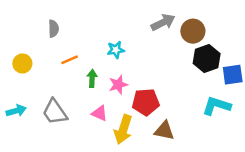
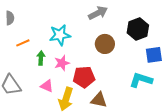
brown circle: (193, 31) -> (105, 44), moved
cyan star: (116, 50) -> (60, 35), size x1.5
black hexagon: (207, 59) -> (138, 29), moved

